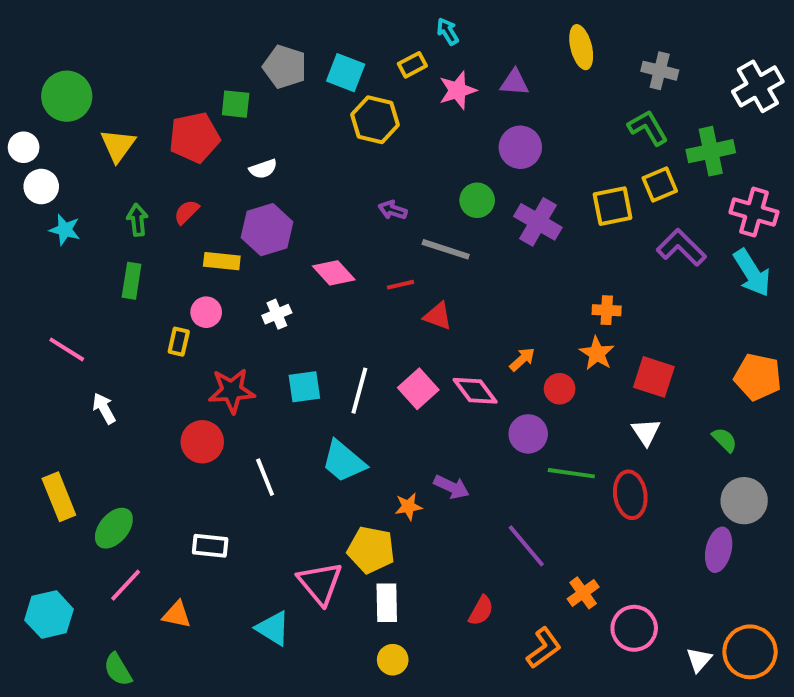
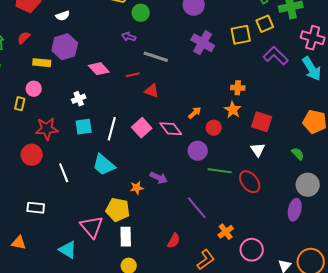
green circle: (477, 200) -> (141, 13), moved
white cross: (277, 314) -> (79, 99), moved
red ellipse: (630, 495) -> (250, 182), turned -30

